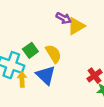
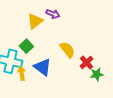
yellow triangle: (76, 26) -> (35, 21), moved
yellow semicircle: (53, 54) -> (67, 50), moved

